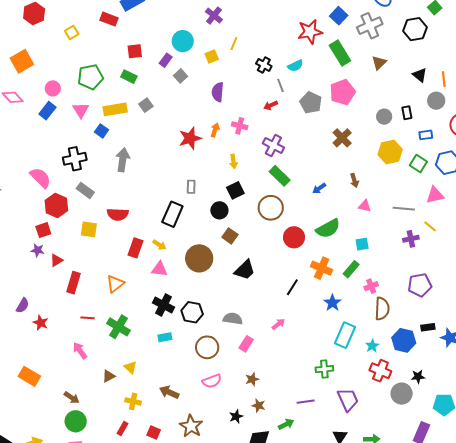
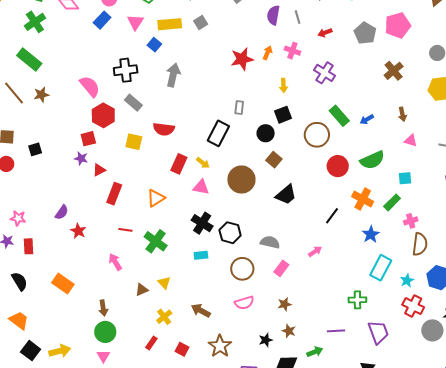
gray line: (280, 85) -> (298, 17), moved
green rectangle: (280, 176) -> (339, 116), moved
brown arrow: (72, 398) -> (103, 308), turned 42
yellow cross: (133, 401) -> (164, 317), turned 35

